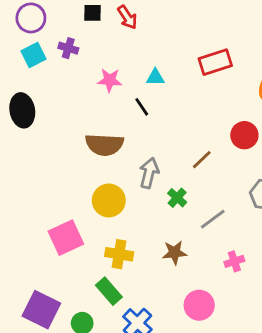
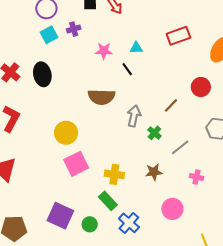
purple cross: (68, 48) -> (74, 29), turned -32
yellow circle: (109, 200) -> (66, 133), moved
pink cross: (234, 261) -> (196, 177), turned 32

